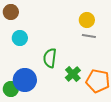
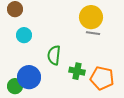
yellow circle: (87, 20) -> (91, 17), size x1.5
green cross: (73, 74) -> (77, 71), turned -35

